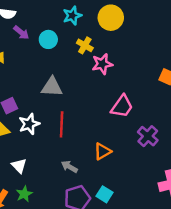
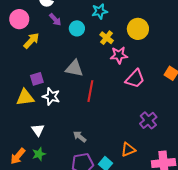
yellow circle: (111, 18) -> (138, 29), moved
pink trapezoid: (122, 106) -> (135, 79), moved
white star: (29, 124) -> (51, 96), turned 30
red line: (62, 124) -> (90, 91), moved
orange triangle: (103, 151) -> (128, 150), moved

